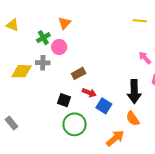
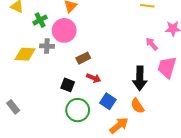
green cross: (43, 38) -> (40, 20), moved
pink circle: (59, 47) -> (64, 30), size x1.5
blue square: (104, 106) -> (108, 101), moved

